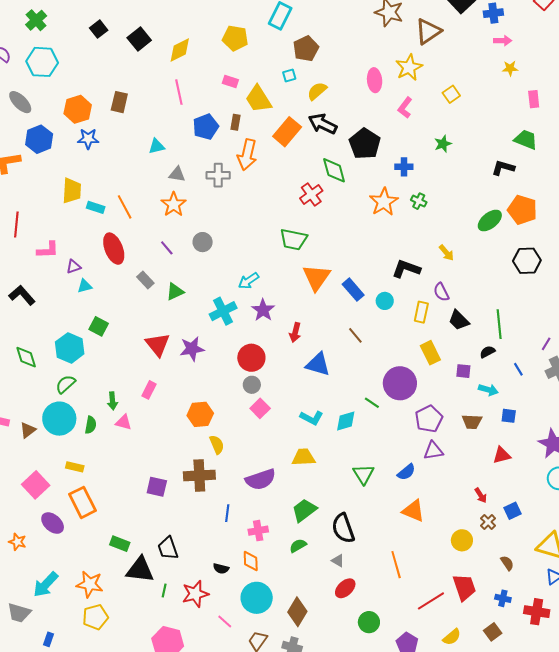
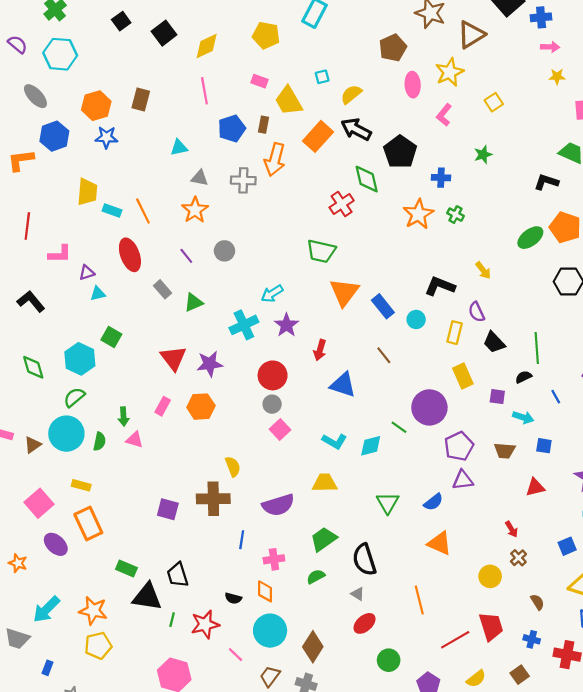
brown pentagon: (306, 49) -> (393, 48), moved
orange hexagon: (200, 414) -> (201, 407), moved
blue square: (513, 511) -> (567, 546), moved

